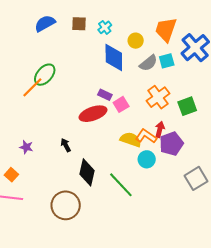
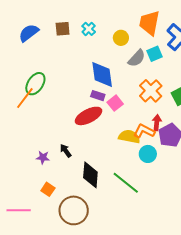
blue diamond: (114, 57) -> (102, 74), moved
purple star: (26, 147) -> (43, 157), moved
orange square: (11, 175) -> (48, 189), moved

